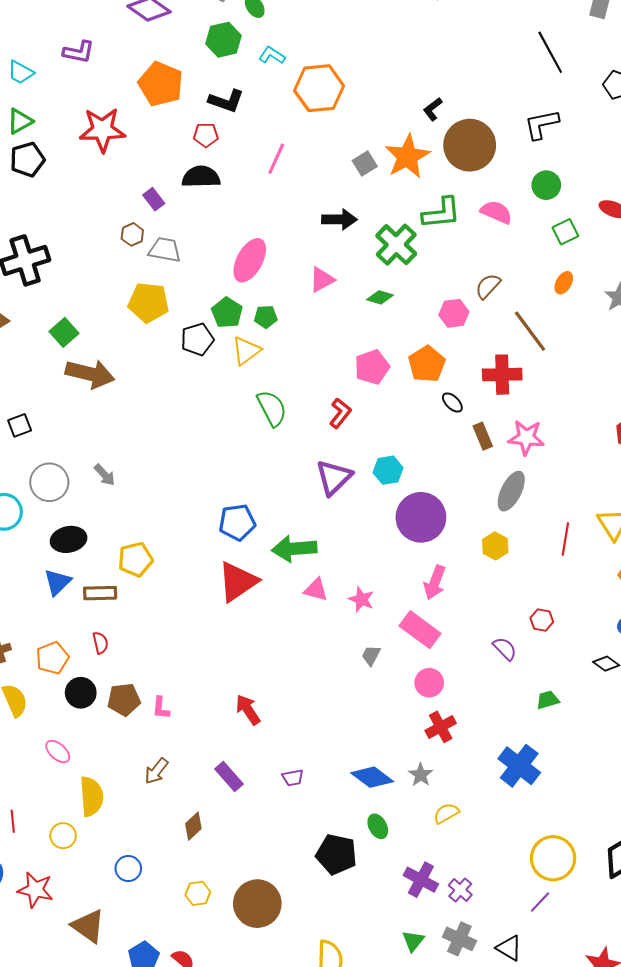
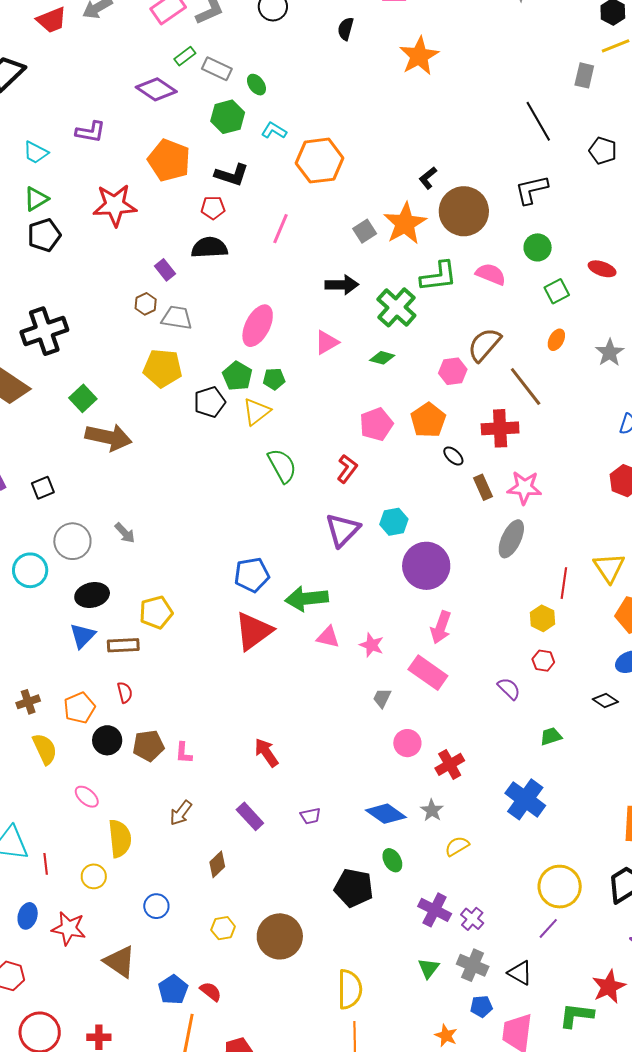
brown semicircle: (488, 286) -> (484, 345), size x1.4
yellow hexagon: (495, 546) -> (543, 618), moved
pink circle: (429, 683) -> (407, 743), moved

